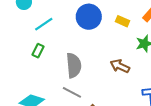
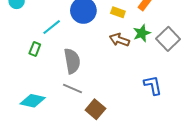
cyan line: (44, 24) -> (52, 27), moved
brown arrow: (120, 66) -> (119, 40), moved

